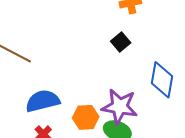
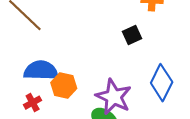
orange hexagon: (86, 117) -> (64, 85), moved

